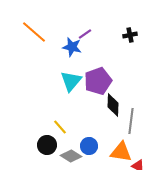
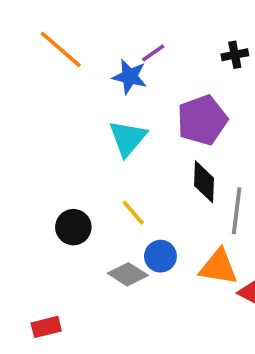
purple pentagon: (98, 81) -> (202, 120), moved
yellow line: (60, 127) -> (133, 213), moved
black circle: (47, 145) -> (73, 227), moved

